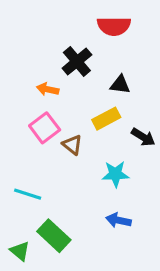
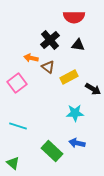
black triangle: (120, 85) -> (78, 45), moved
pink square: (45, 128) -> (17, 83), moved
brown triangle: (72, 145) -> (48, 67), moved
green rectangle: (54, 236) -> (52, 151), moved

